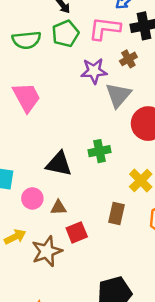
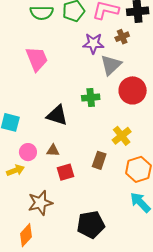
green cross: (100, 151) -> (91, 98), moved
pink circle: (32, 198) -> (28, 152), moved
brown star: (47, 251) -> (40, 203), moved

